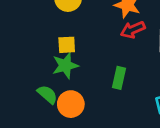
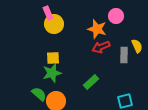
green rectangle: (119, 78) -> (91, 82), turned 35

